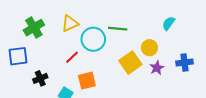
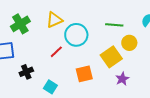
green line: (118, 29) -> (114, 25), moved
purple star: (157, 68) -> (122, 79), moved
orange square: (87, 81) -> (84, 74), moved

